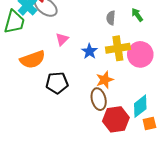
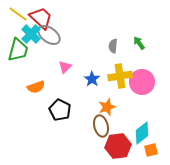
orange semicircle: (33, 59) -> (36, 87), size x0.7
black pentagon: (57, 83) -> (60, 110), turned 30

